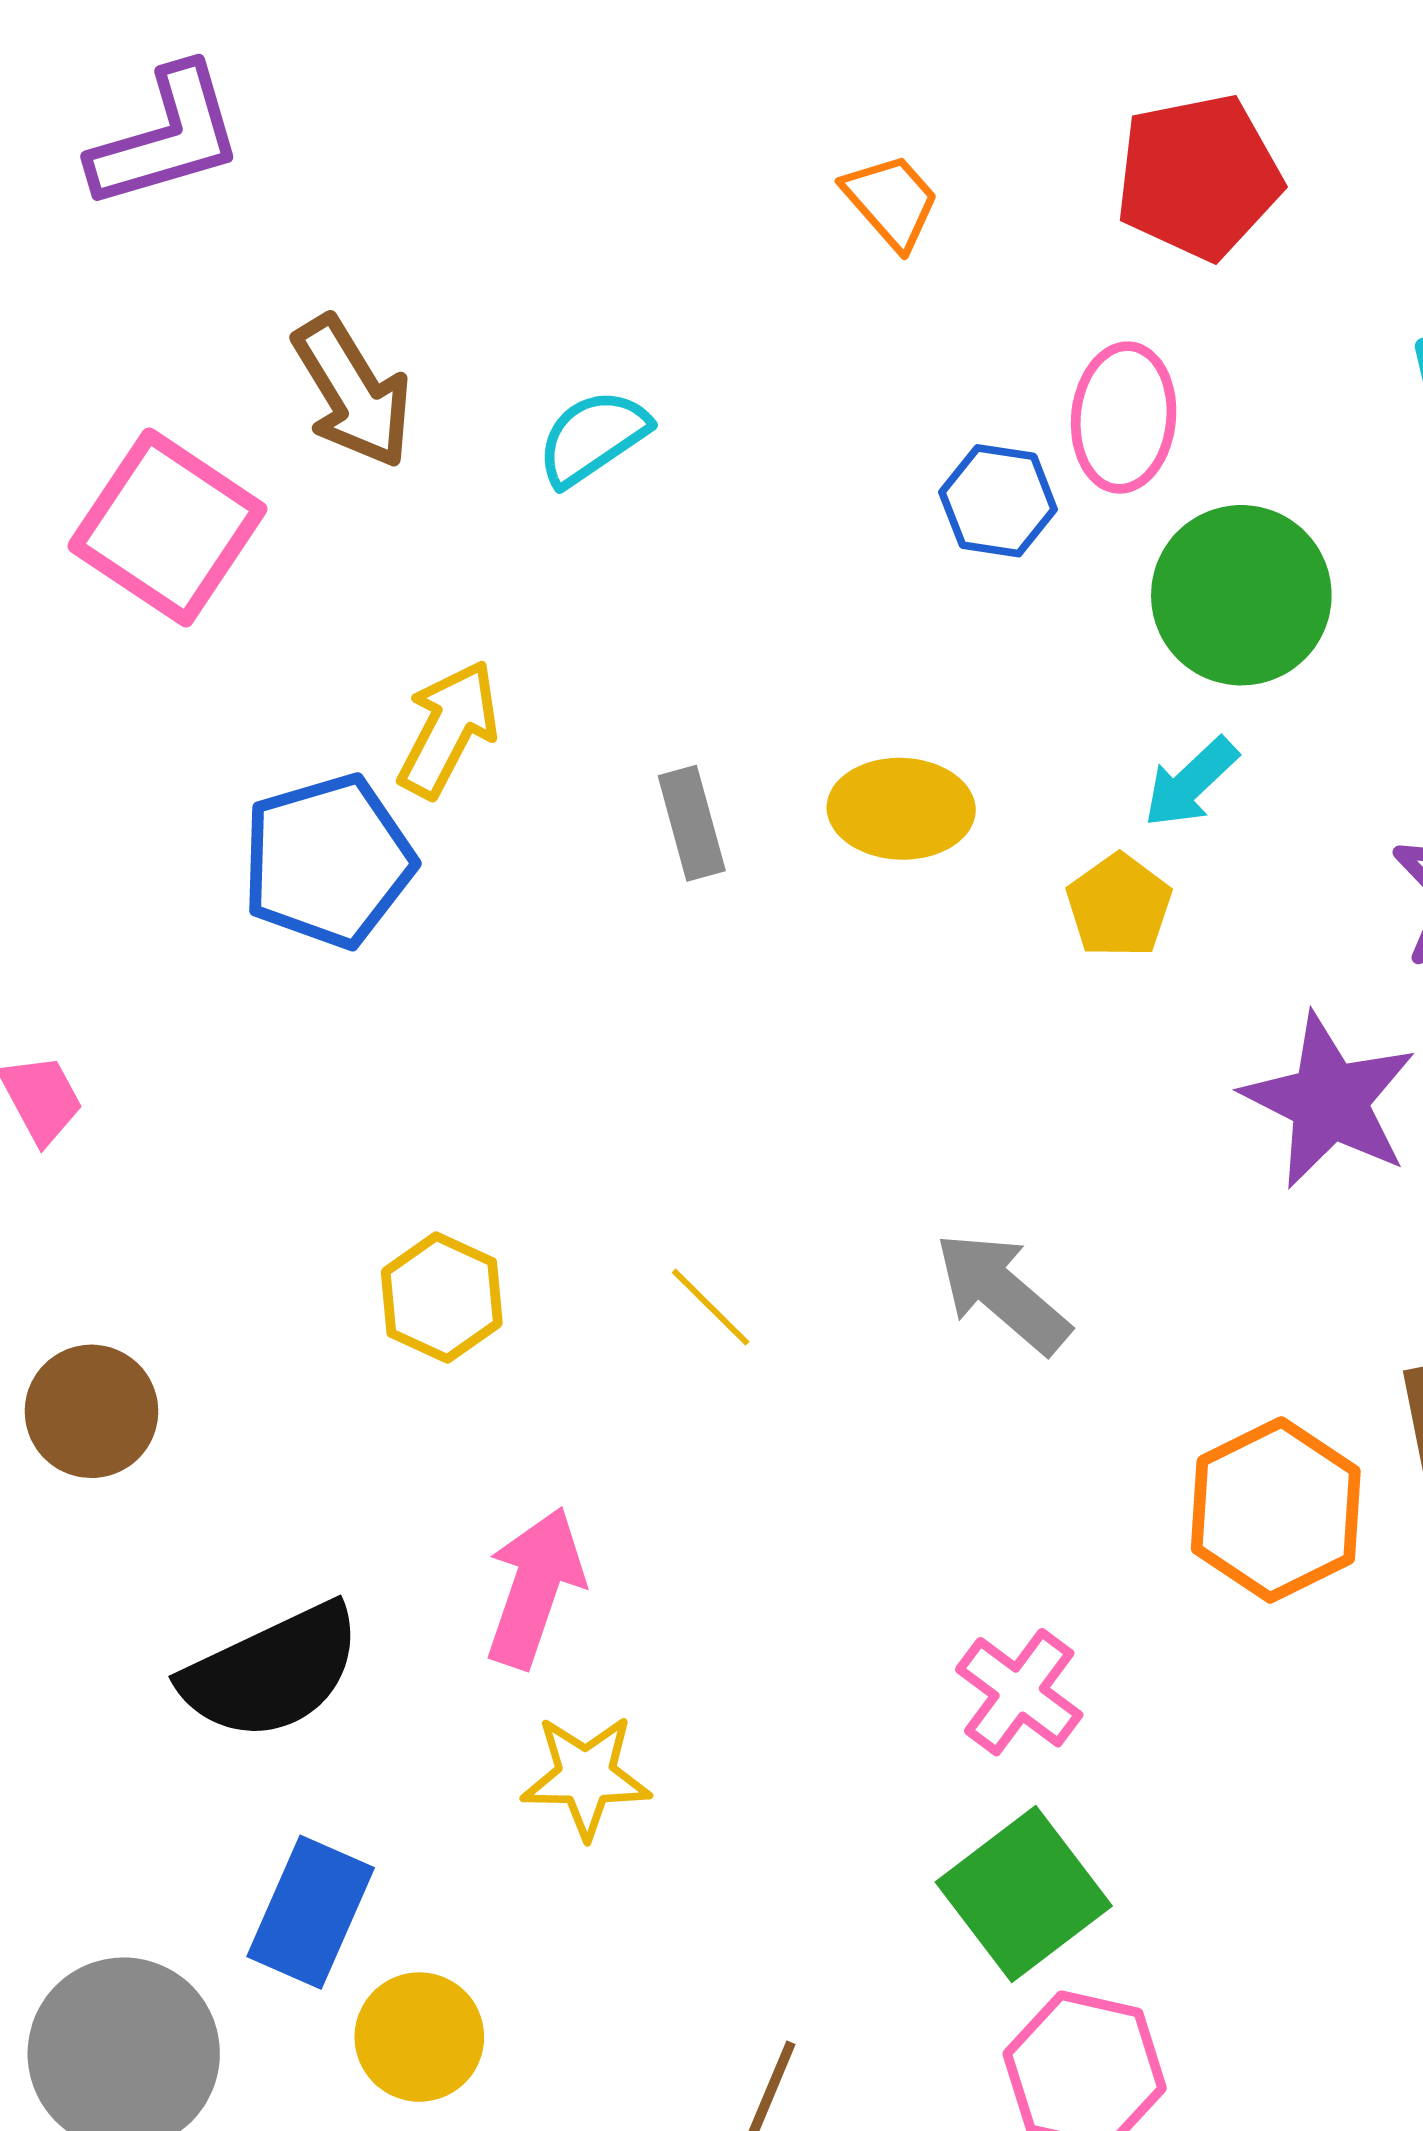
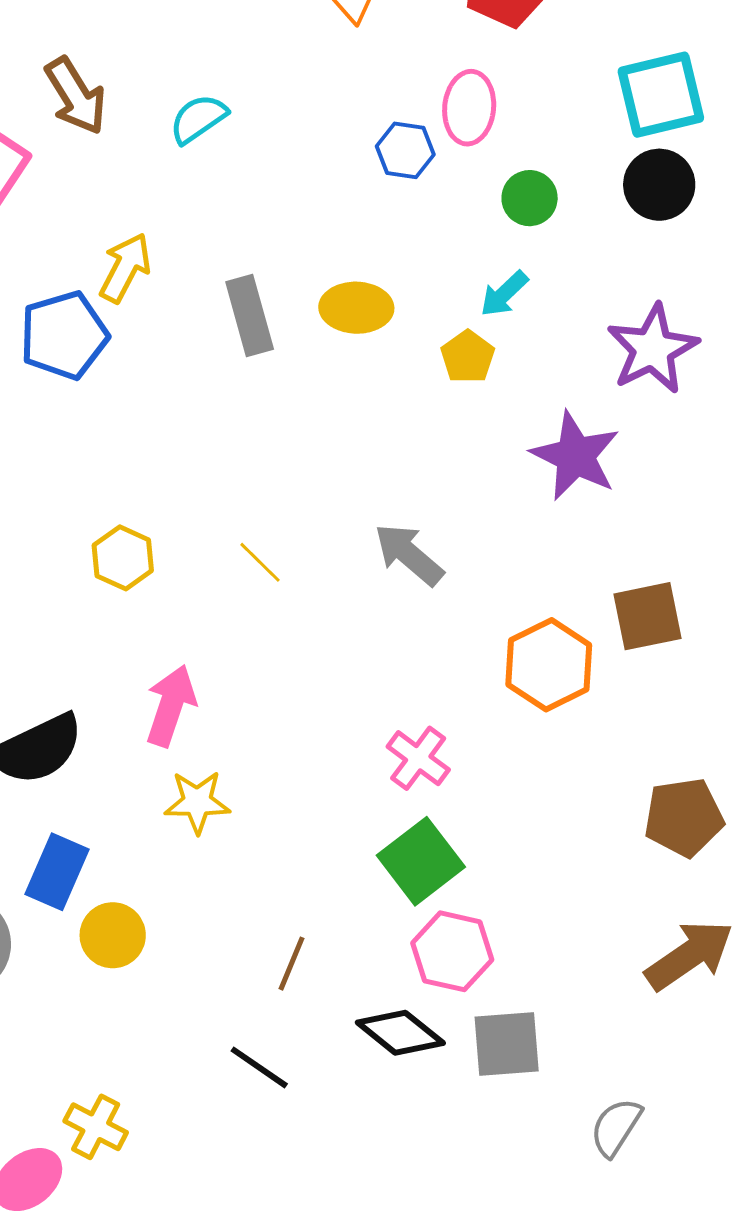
green circle: (1241, 595) -> (530, 198), size x0.6
gray rectangle: (692, 823) -> (250, 315), size x1.4

